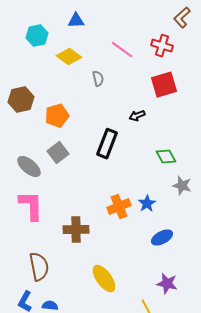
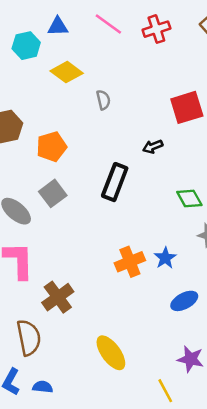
blue triangle: (76, 21) -> (58, 27), moved
red cross: (162, 46) -> (156, 29), moved, turned -35
pink line: (122, 50) -> (108, 24), moved
brown cross: (76, 230) -> (58, 297), moved, turned -35

